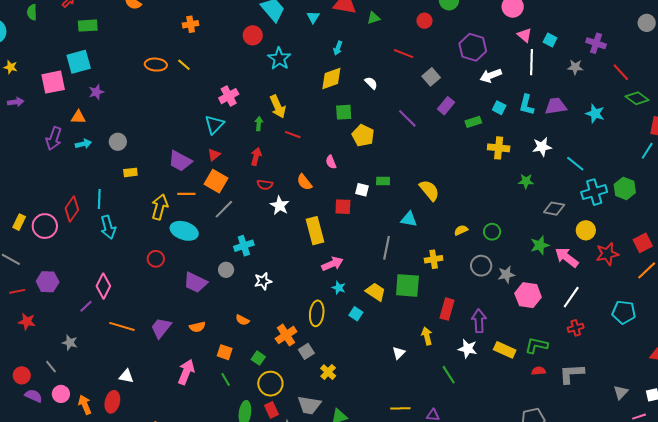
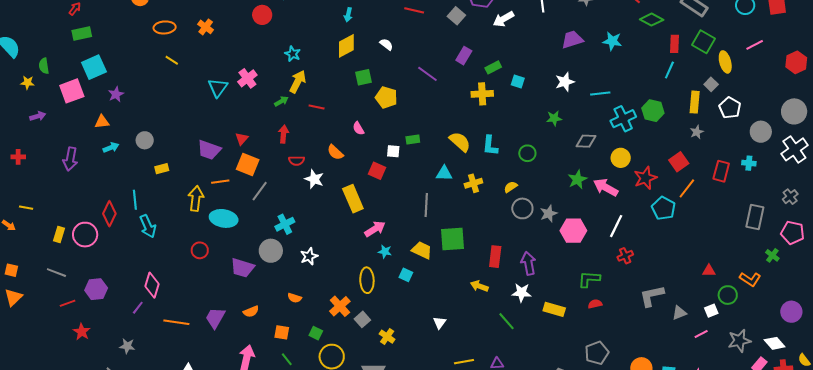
green semicircle: (32, 12) -> (44, 66), moved
orange cross: (191, 24) -> (206, 27), moved, turned -35
green rectangle: (88, 26) -> (82, 34), moved
cyan star: (279, 59) -> (293, 54), moved, size x0.7
orange ellipse: (156, 65) -> (165, 27), moved
yellow line: (184, 65) -> (172, 60), moved
gray square: (431, 77) -> (456, 16), moved
cyan L-shape: (527, 105) -> (490, 146), moved
yellow arrow: (278, 107) -> (298, 82), turned -120
cyan square: (499, 108) -> (518, 82), moved
green arrow: (259, 124) -> (281, 101), turned 64
cyan triangle: (214, 125) -> (218, 88), moved
purple arrow: (54, 138) -> (70, 159), moved
yellow cross: (499, 148) -> (482, 94), moved
cyan line: (575, 164) -> (600, 94), turned -36
red square: (343, 207) -> (377, 171), turned 30
yellow semicircle: (461, 230) -> (511, 187), moved
green circle: (492, 232) -> (527, 153), moved
yellow cross: (434, 259) -> (473, 183), moved
gray circle: (226, 270) -> (271, 251), size x1.5
cyan pentagon: (624, 312) -> (664, 208), moved, turned 30
red star: (27, 322) -> (82, 332), turned 30
yellow arrow: (427, 336) -> (479, 286), turned -48
yellow rectangle: (505, 350) -> (554, 309), moved
white triangle: (399, 353) -> (440, 323), moved
gray L-shape: (571, 374) -> (652, 296), moved
gray triangle: (621, 392) -> (679, 313), turned 35

